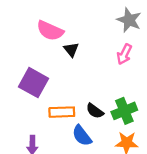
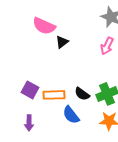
black triangle: (71, 50) -> (62, 42), turned 32
purple square: (34, 83) -> (30, 90), moved, size x0.7

